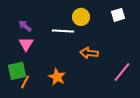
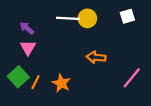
white line: (63, 31) -> (68, 18), moved
green square: (17, 71) -> (18, 77), turned -30
orange line: (25, 82) -> (36, 82), moved

